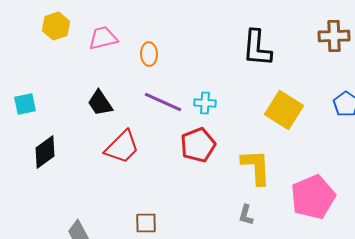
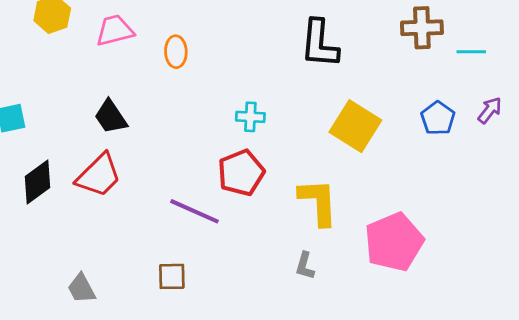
purple line: (163, 102) -> (195, 211), moved
red trapezoid: (122, 147) -> (99, 175), moved

